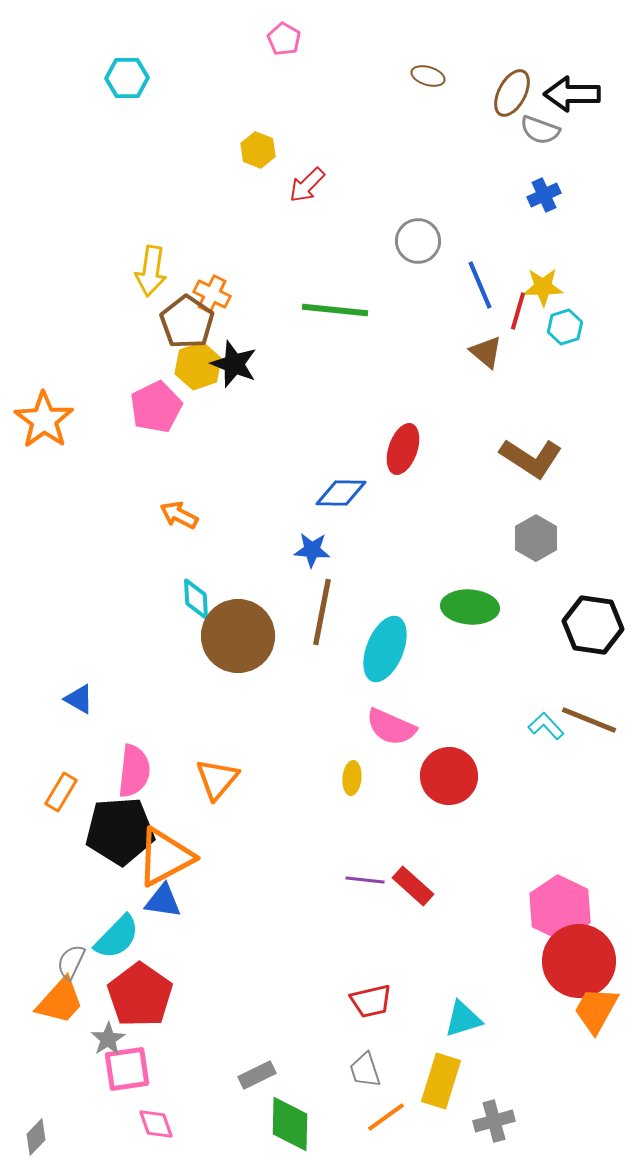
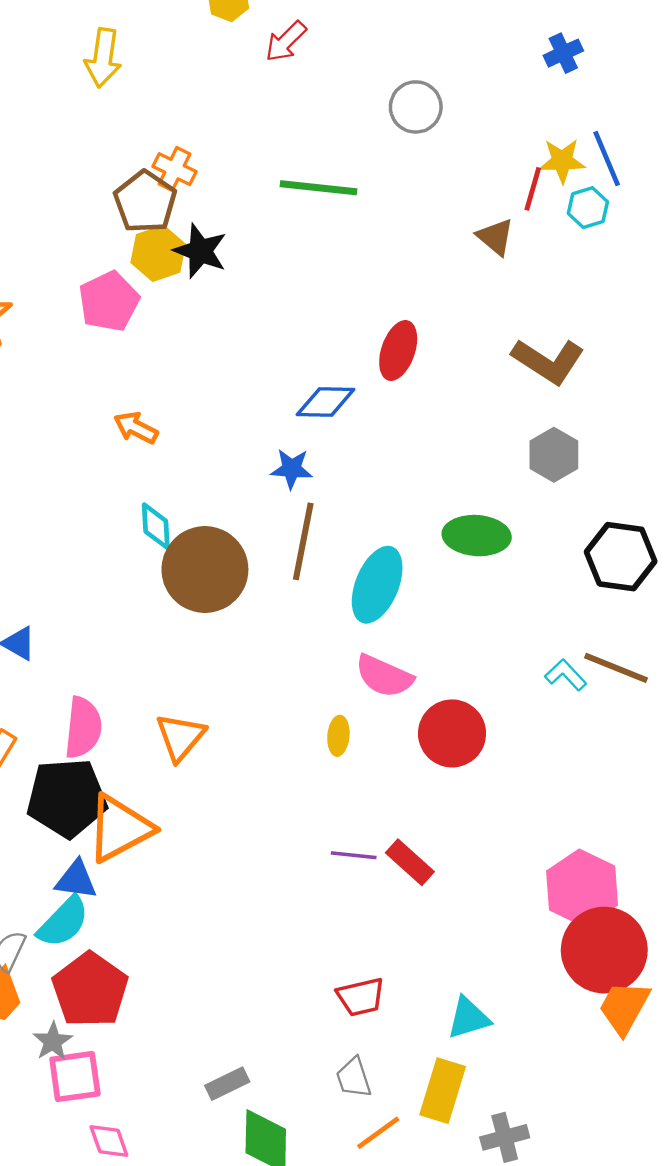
yellow arrow: (151, 271) -> (103, 58), moved
blue line: (480, 285) -> (607, 158), moved
blue triangle: (163, 901) -> (76, 880), moved

